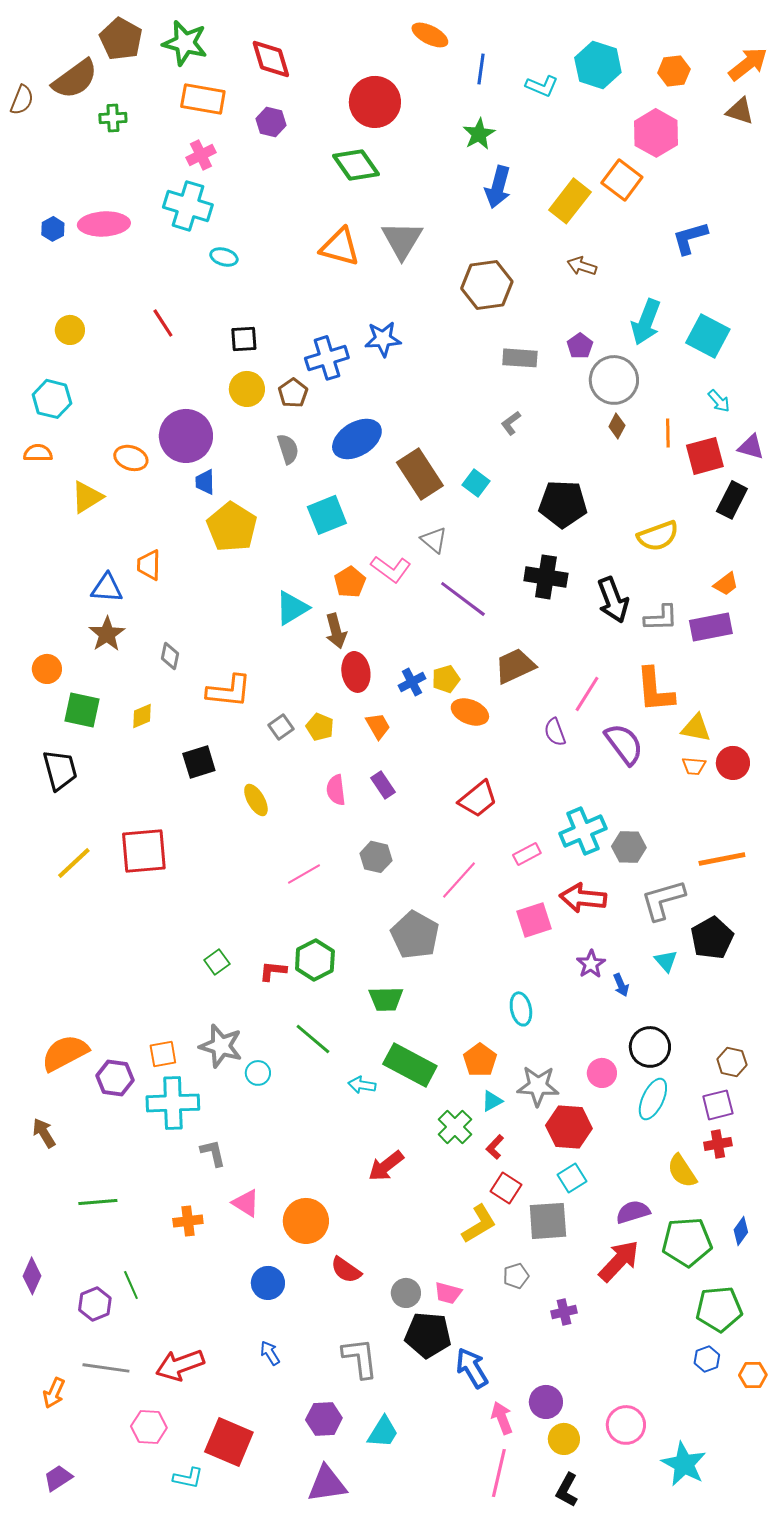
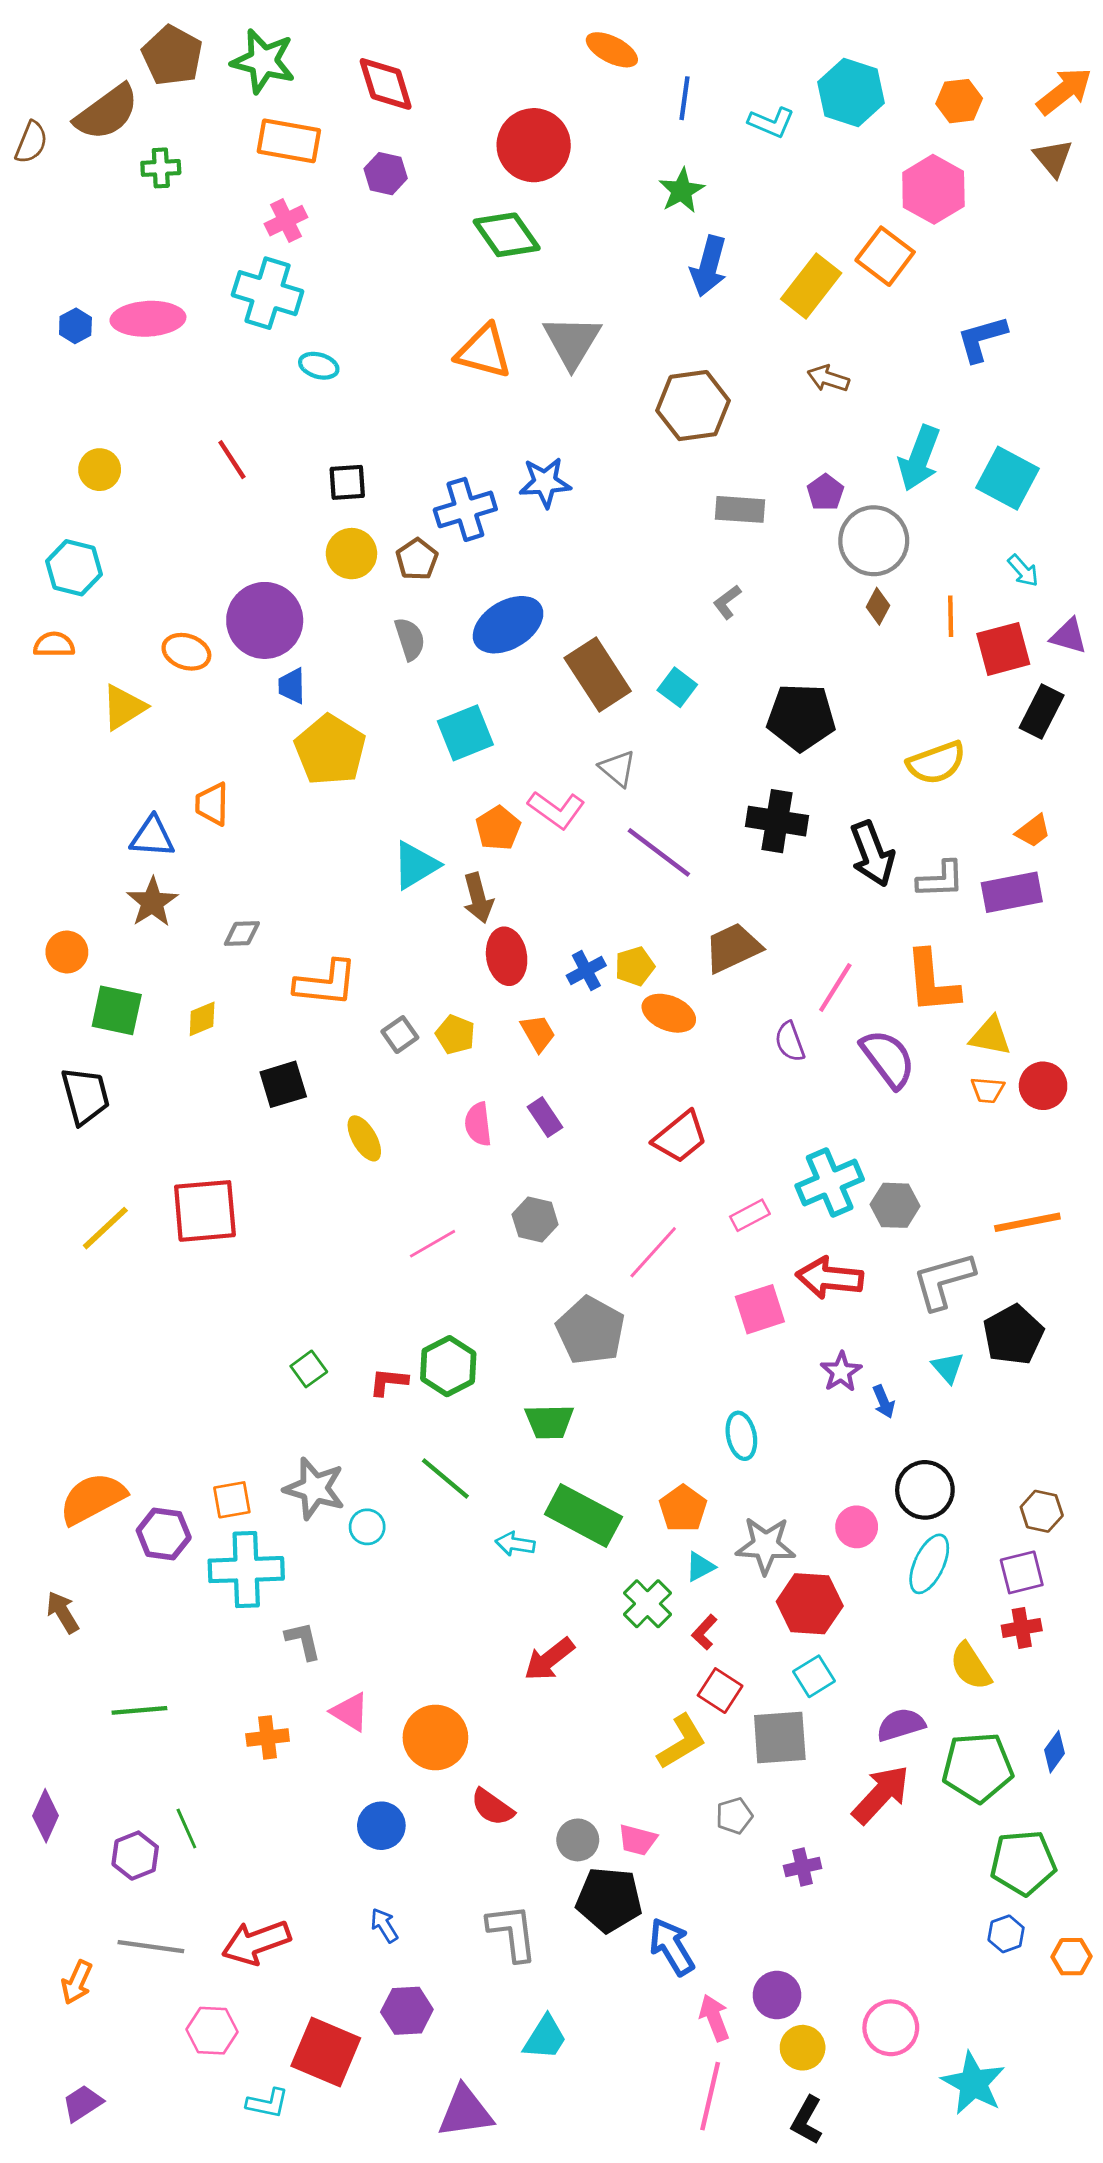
brown triangle: (740, 111) -> (1053, 158), turned 32
gray diamond: (170, 656) -> (242, 933), turned 76
purple hexagon: (324, 1419) -> (407, 2011), moved

